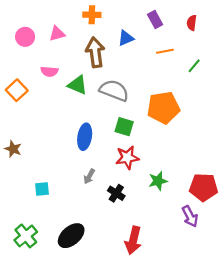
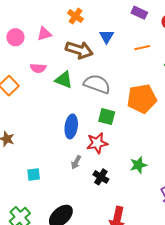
orange cross: (92, 15) -> (75, 16), turned 35
purple rectangle: (155, 19) -> (139, 13), moved, turned -35
blue triangle: (126, 38) -> (107, 36), turned -35
brown arrow: (95, 52) -> (79, 50), turned 116
red star: (127, 158) -> (97, 143), moved

